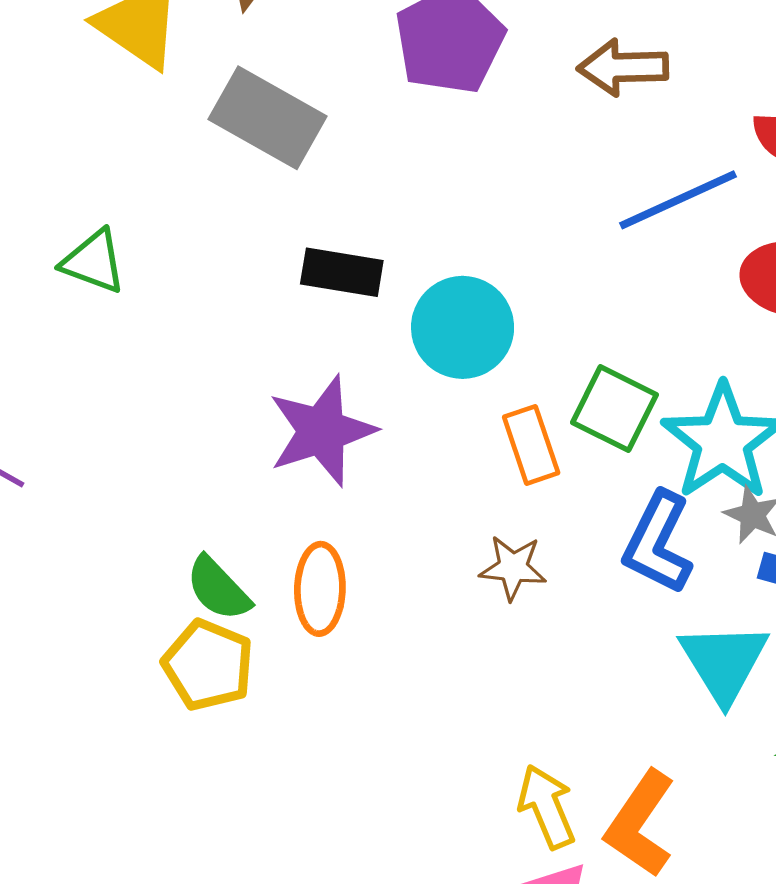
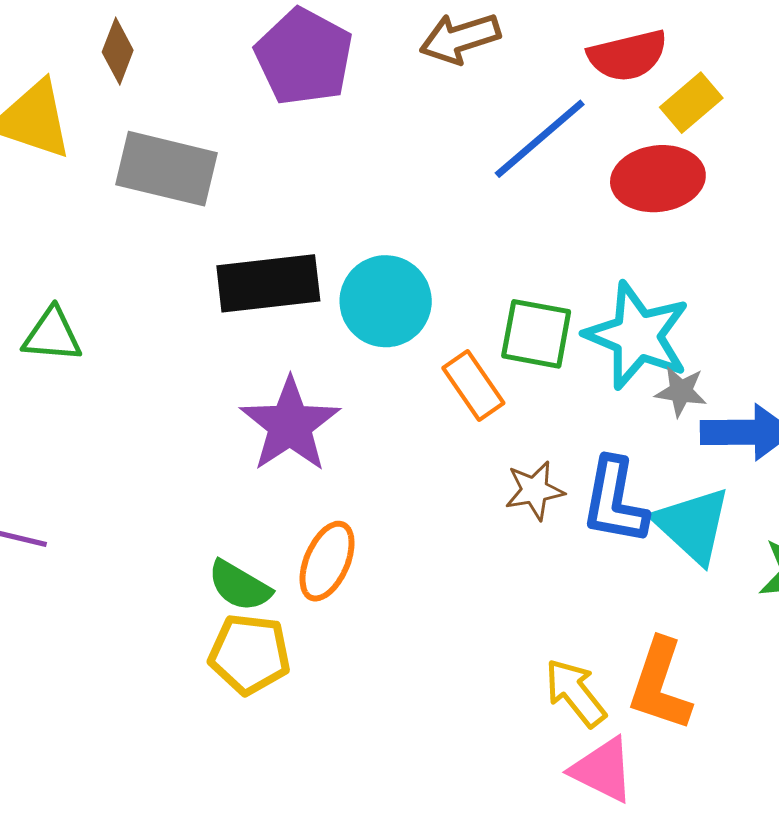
black rectangle: (342, 272) -> (268, 283), size x1.4
blue L-shape: (658, 543) -> (615, 501), moved
brown star: (513, 568) -> (535, 490), moved
orange ellipse: (320, 589) -> (327, 561), turned 38

